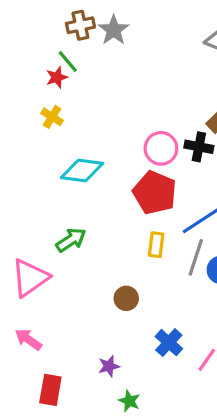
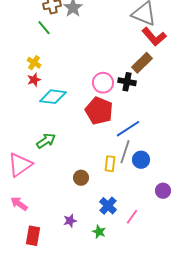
red star: (57, 77) -> (34, 80), moved
yellow rectangle: (156, 245) -> (110, 164), moved
green star: (129, 401) -> (99, 232), moved

